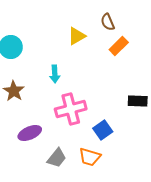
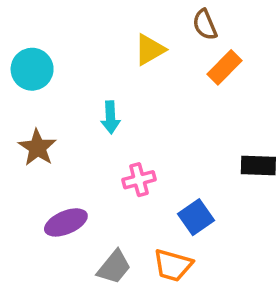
pink cross: (71, 109) -> (139, 180), size x0.6

